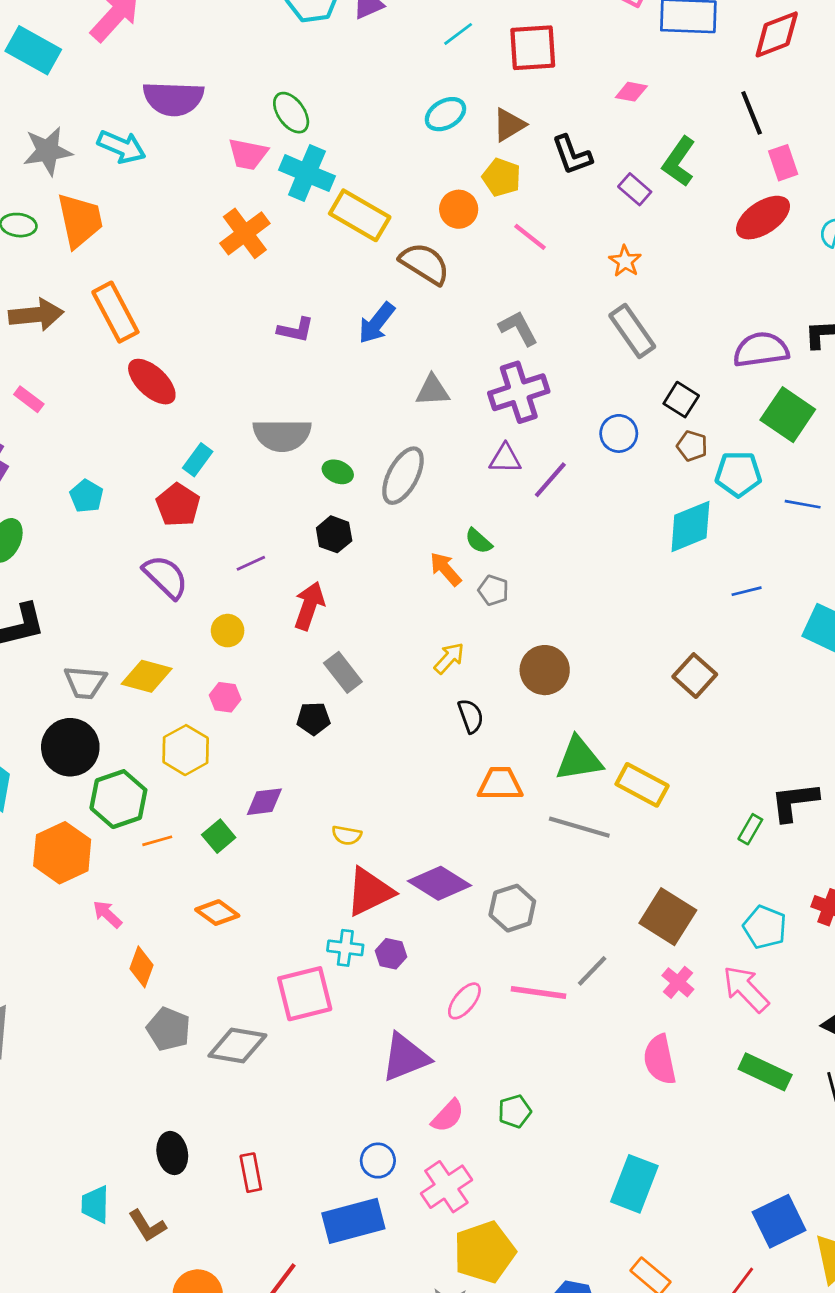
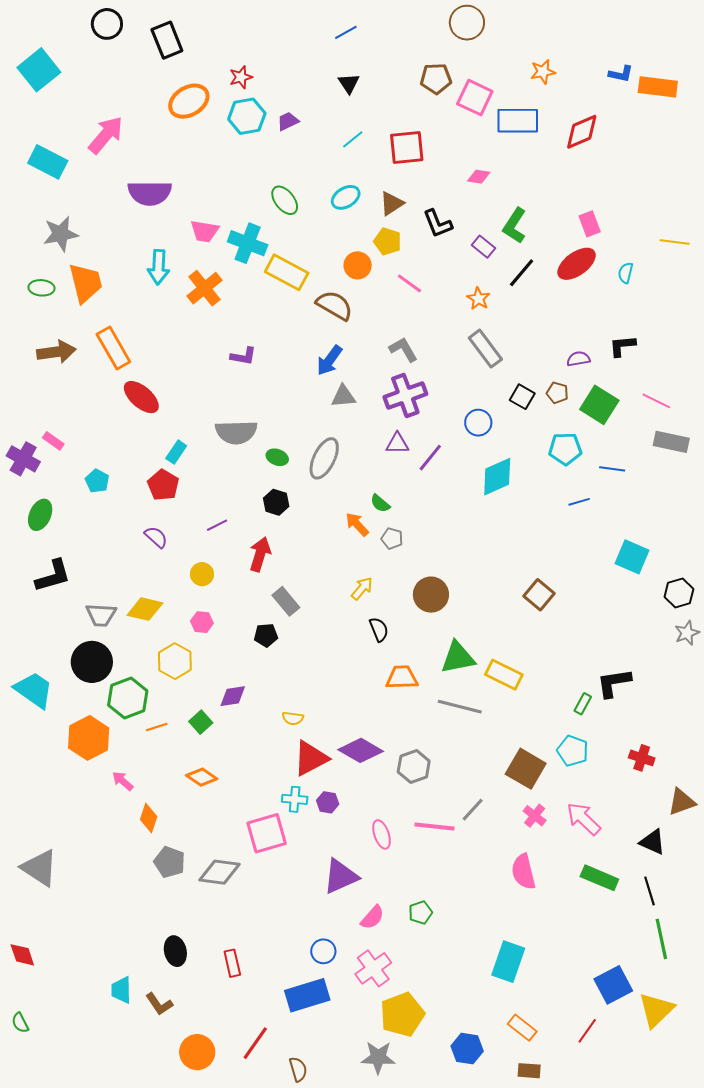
green ellipse: (291, 113) -> (285, 200), moved
black line: (752, 113) -> (522, 273), moved, turned 64
cyan arrow: (122, 147) -> (159, 267), moved, turned 72
blue arrow: (377, 323) -> (329, 360), moved
purple semicircle: (761, 350) -> (578, 359), size x0.6
pink rectangle: (29, 399) -> (53, 441), moved
brown pentagon: (692, 446) -> (557, 393), moved
cyan diamond: (690, 527) -> (497, 477), moved
purple semicircle: (166, 577) -> (156, 537), size x0.7
blue line: (747, 591) -> (579, 502), moved
cyan pentagon: (765, 927) -> (573, 751), moved
pink ellipse: (464, 1001) -> (382, 834), turned -56

